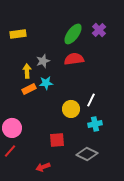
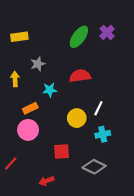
red semicircle: (74, 59) -> (80, 76), moved
gray star: (43, 61) -> (38, 64), moved
yellow arrow: (27, 71) -> (15, 79), moved
orange rectangle: (29, 89) -> (30, 108), moved
pink circle: (12, 128) -> (28, 130), moved

